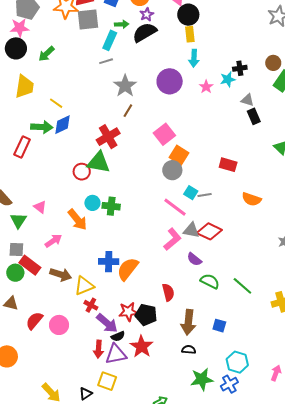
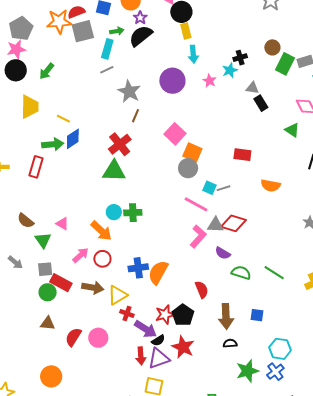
red circle: (82, 172) -> (102, 259), moved
black pentagon: (146, 315) -> (183, 315), turned 30

